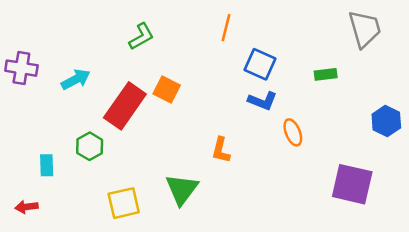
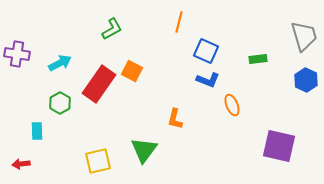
gray trapezoid: (365, 29) -> (304, 36), moved
blue hexagon: (386, 121) -> (306, 80), moved
green hexagon: (90, 146) -> (60, 103), moved

